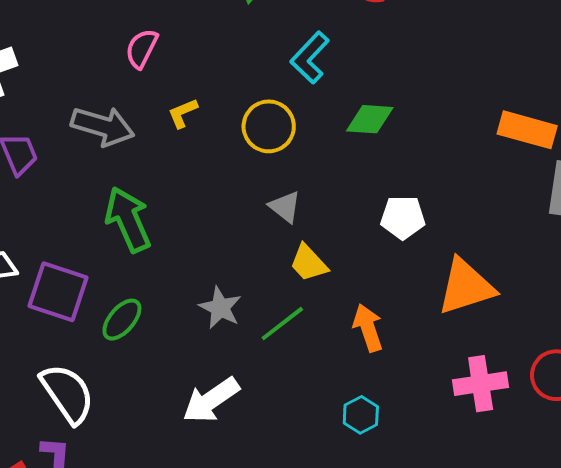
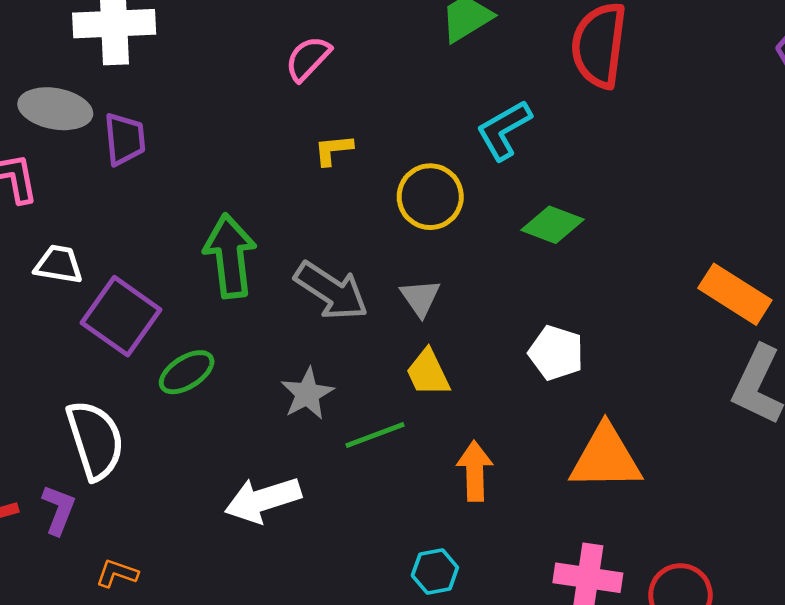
gray arrow: (103, 126) -> (331, 291), moved

